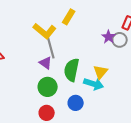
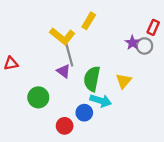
cyan arrow: (94, 84) -> (101, 101), moved
green circle: (48, 87) -> (38, 97), moved
blue circle: (76, 103) -> (84, 113), moved

